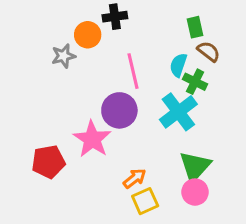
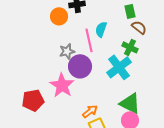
gray star: (63, 56) -> (67, 51), moved
cyan semicircle: (178, 65) -> (101, 29), moved
green triangle: (195, 166) -> (130, 103), turned -45

